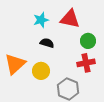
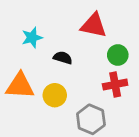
cyan star: (41, 20) -> (32, 38), moved
orange triangle: (15, 64) -> (20, 86), turned 45

